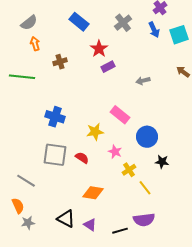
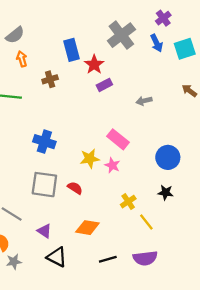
blue rectangle: (79, 22) -> (72, 50), moved, turned 36
gray cross: (123, 23) -> (121, 35), size x1.4
blue circle: (147, 137) -> (168, 157), moved
pink star: (115, 152) -> (112, 165), moved
purple triangle: (90, 225) -> (44, 231), moved
black line: (120, 231) -> (108, 259), moved

